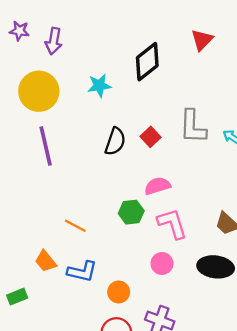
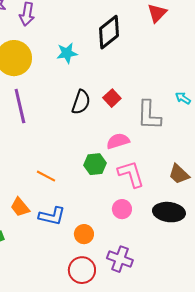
gray L-shape: (193, 127) -> (149, 115), moved

